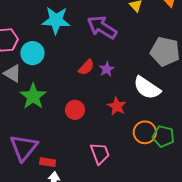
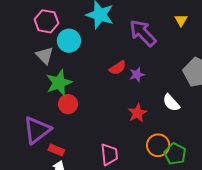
white semicircle: (147, 88) -> (171, 103), size x0.7
red circle: (75, 110) -> (68, 104), moved

